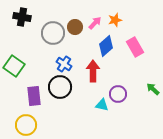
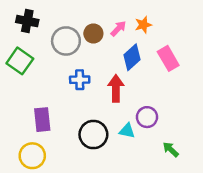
blue cross: (64, 64) -> (80, 80), turned -35
green square: (14, 66) -> (20, 61), moved
black circle: (60, 87) -> (93, 135), moved
green arrow: (153, 89) -> (171, 149), moved

